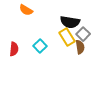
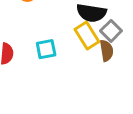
cyan square: (40, 46) -> (46, 49), turned 32

